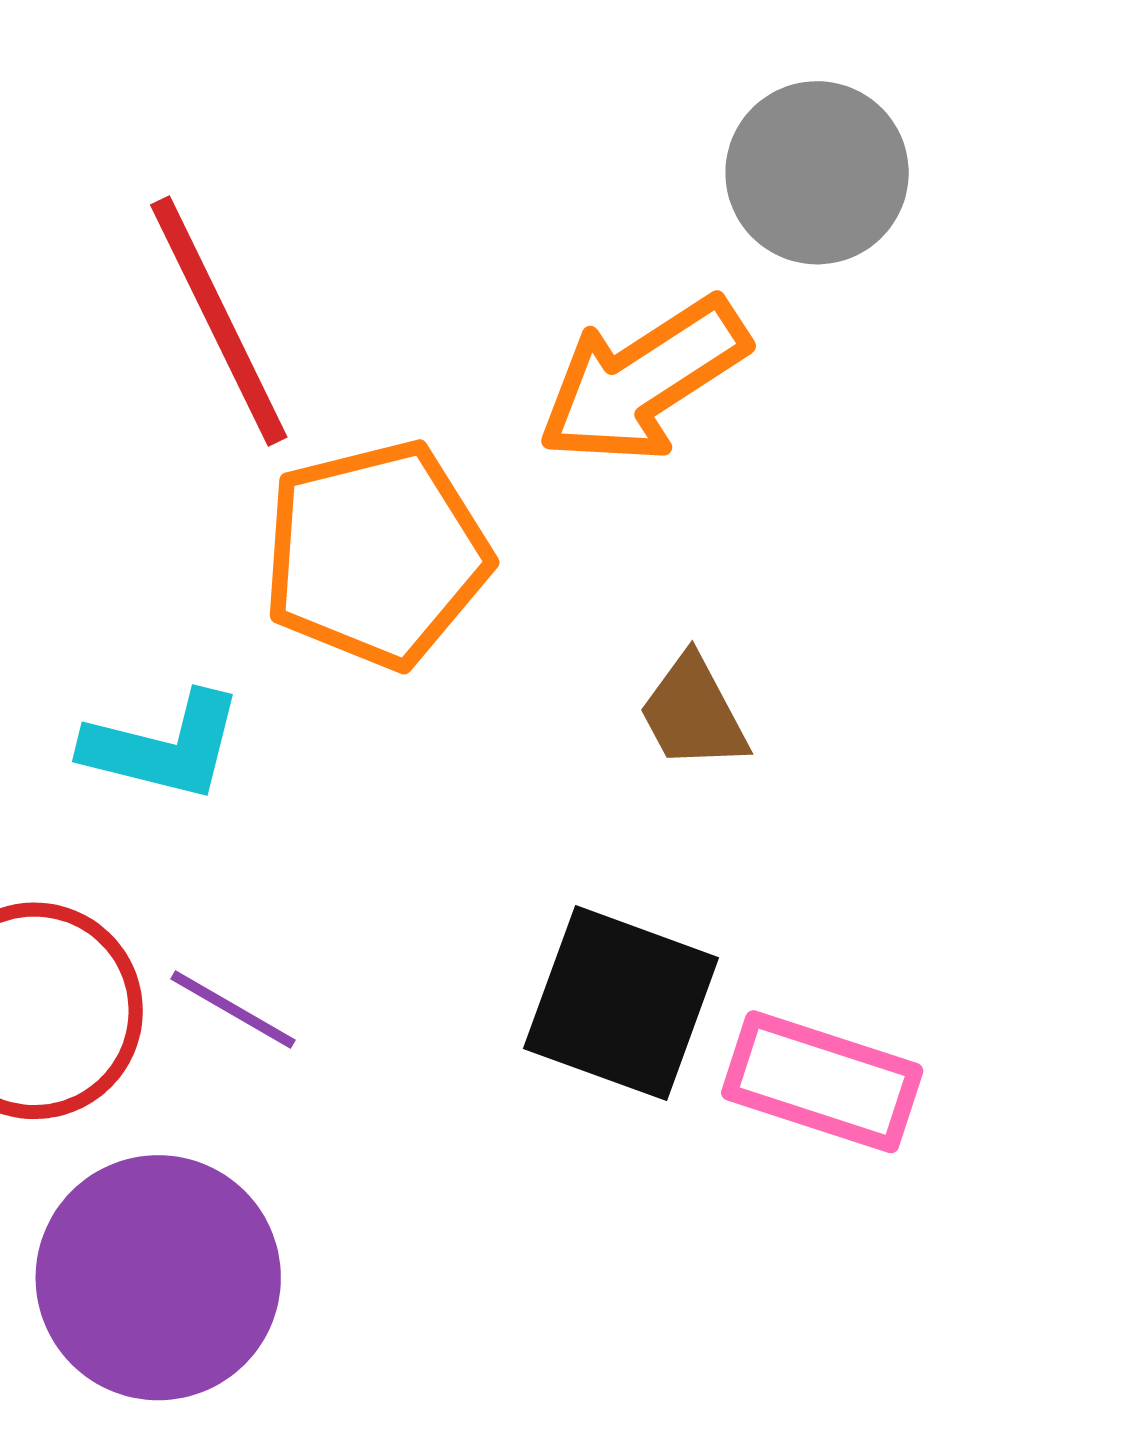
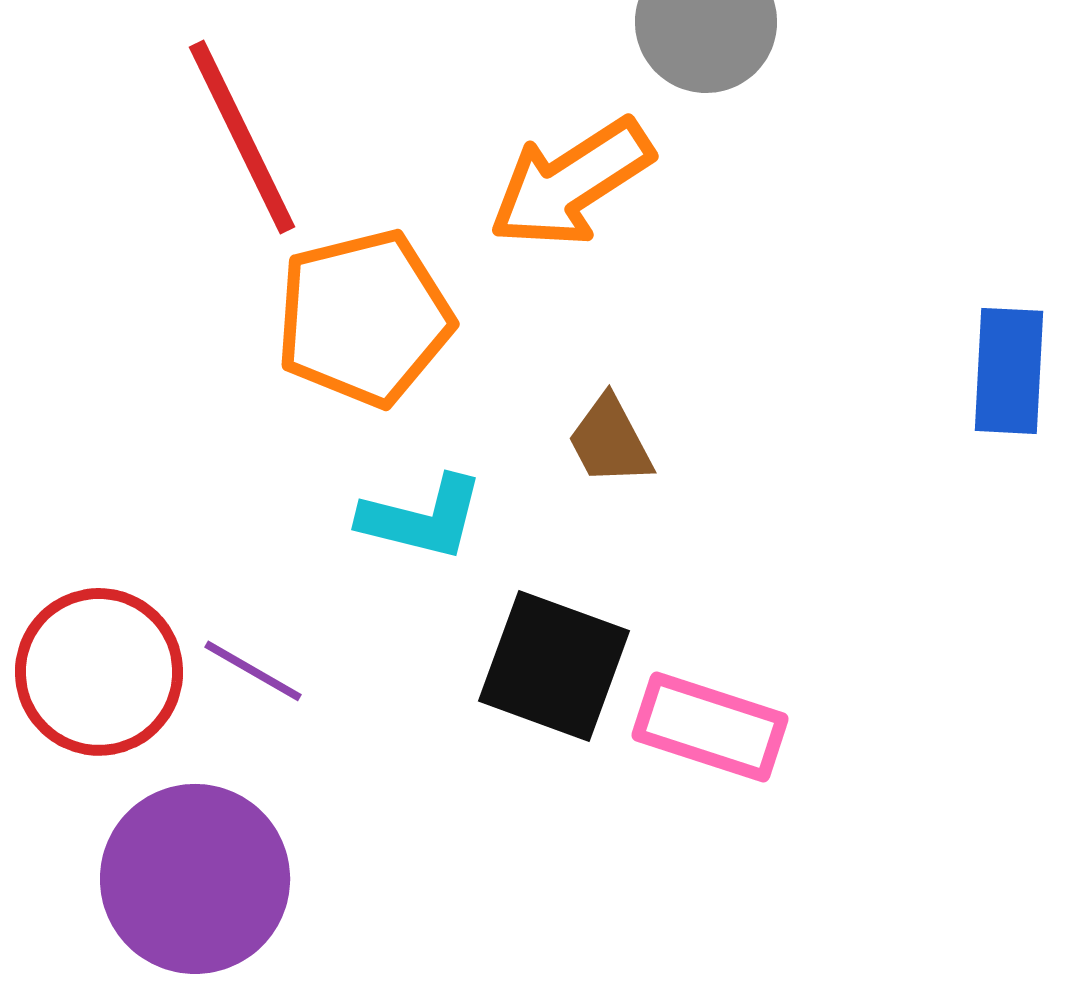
cyan L-shape: (163, 747) -> (422, 518), moved

